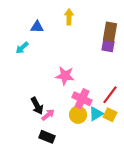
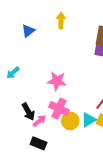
blue triangle: (37, 27) -> (28, 31), turned -40
cyan arrow: (22, 48) -> (13, 73), moved
pink cross: (82, 99) -> (59, 109), moved

